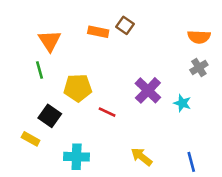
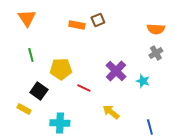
brown square: (125, 25) -> (98, 20), turned 32
orange triangle: (50, 41) -> (27, 18), moved
yellow arrow: (142, 157) -> (111, 112), moved

